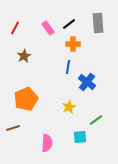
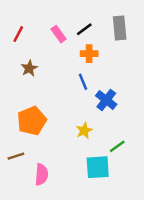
blue line: (68, 67) -> (83, 82), turned -32
cyan square: (80, 137) -> (98, 167), size x1.5
pink semicircle: (47, 143) -> (41, 174), moved

